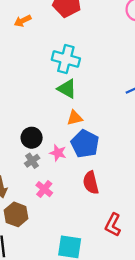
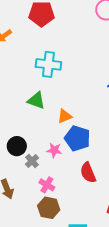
green triangle: (67, 89) -> (36, 100), moved
black circle: (32, 138) -> (17, 146), moved
brown hexagon: (16, 214) -> (49, 208), moved

